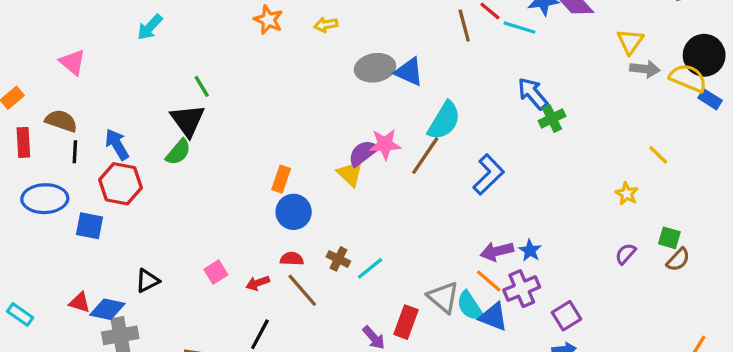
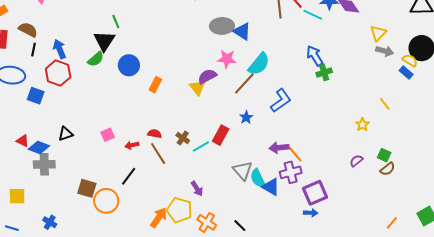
yellow semicircle: (688, 78) -> (410, 60), size x0.7
blue rectangle: (710, 99) -> (406, 72), moved
pink star: (385, 144) -> (227, 59), moved
blue circle: (294, 212) -> (129, 65), moved
blue star: (530, 250) -> (246, 117), moved
orange line: (489, 281) -> (295, 154), moved
purple square: (566, 316) -> (315, 193), size x1.4
red rectangle: (406, 322) -> (221, 135), moved

